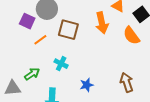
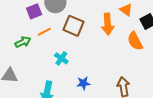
purple square: (27, 21) -> (34, 11), turned 35
green arrow: (32, 74) -> (23, 42), moved

